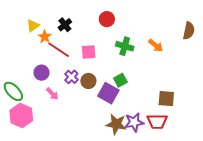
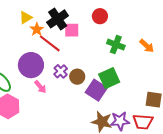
black cross: (65, 25) -> (58, 19), size x1.5
pink square: (89, 52) -> (72, 30), moved
purple circle: (41, 73) -> (31, 65), size x1.6
green square: (120, 80) -> (109, 78), size x1.5

